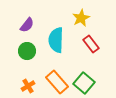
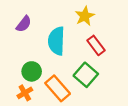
green circle: (27, 51) -> (32, 71), moved
green square: (84, 83) -> (86, 75), moved

